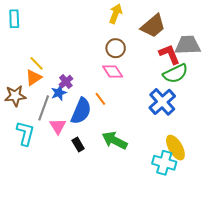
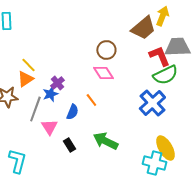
yellow arrow: (116, 14) -> (162, 16), moved
blue semicircle: (81, 111) -> (72, 112), size x0.6
cyan L-shape: (25, 133) -> (17, 161), moved

